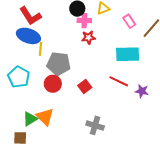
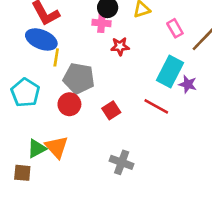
pink cross: (84, 21) -> (101, 23), moved
cyan rectangle: (128, 54) -> (170, 71), turned -65
purple star: (142, 91) -> (188, 84), moved

